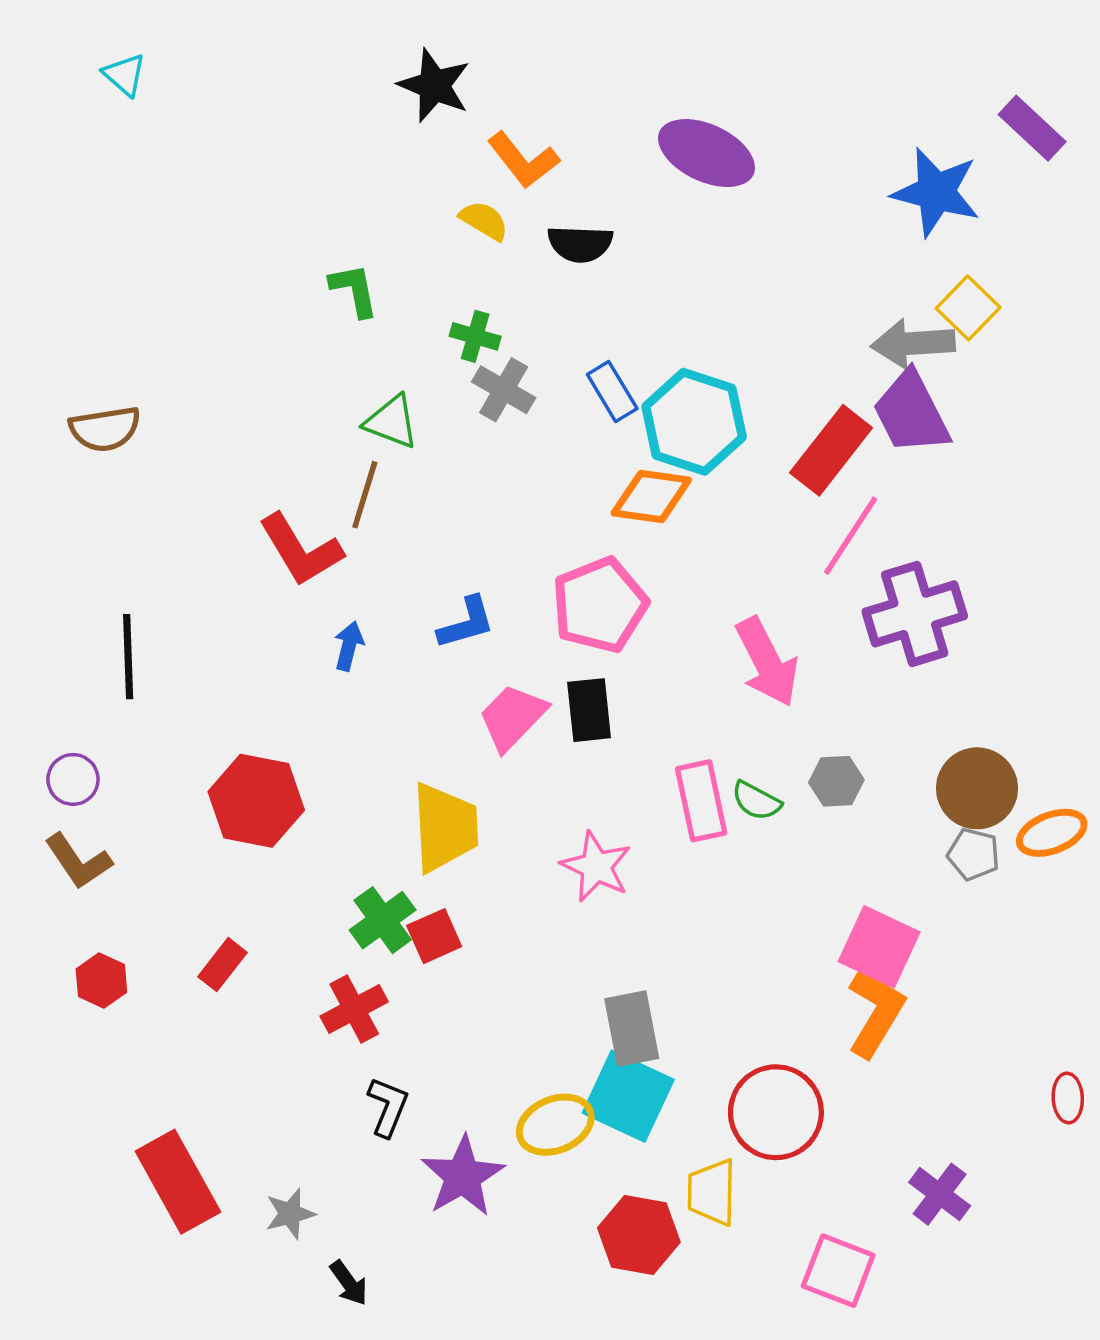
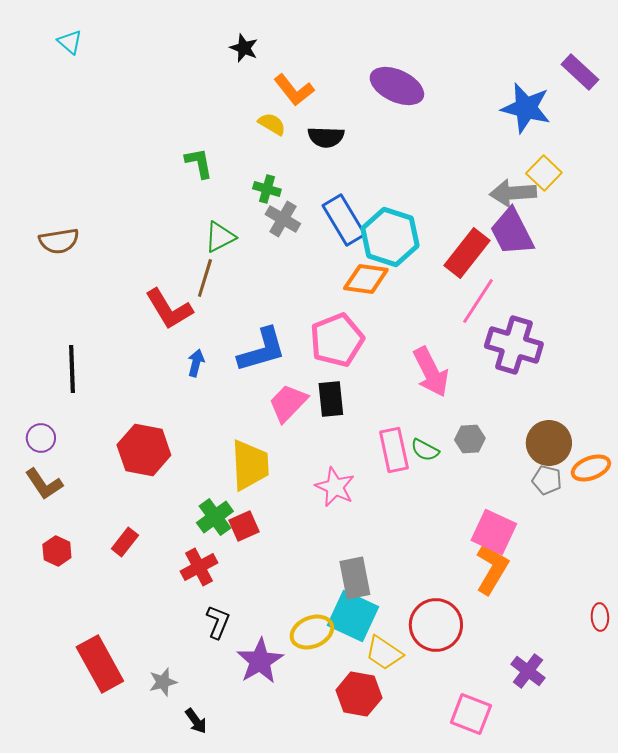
black star: (434, 85) -> (244, 48), size x0.7
blue rectangle: (612, 391) -> (344, 220), size x1.5
green triangle: (392, 422) -> (220, 237), turned -48
purple cross: (915, 614) -> (514, 345), turned 34
blue L-shape: (466, 623) -> (262, 350), size x1.5
yellow trapezoid: (712, 1192) -> (384, 653), moved, turned -57

